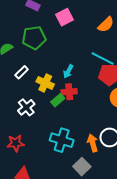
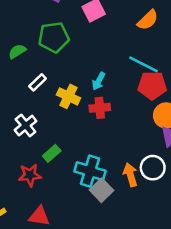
green rectangle: (58, 100) -> (52, 153), moved
white cross: (26, 107) -> (26, 125), moved
gray square: (82, 167) -> (102, 190), moved

